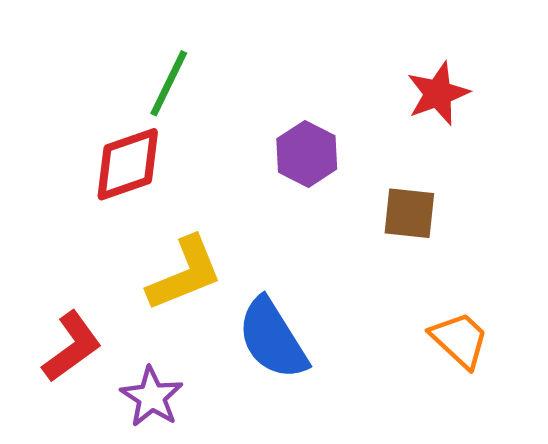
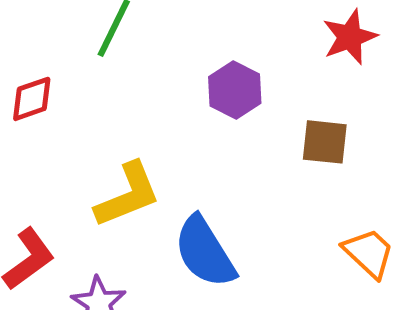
red diamond: (128, 164) -> (32, 99), moved, size x0.7

